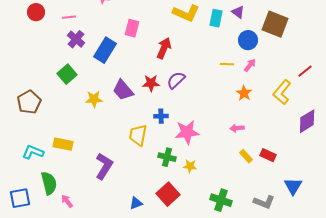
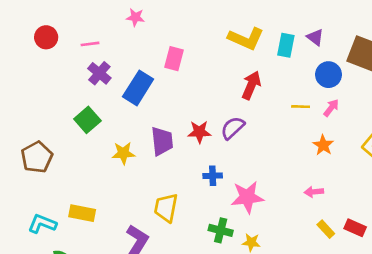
red arrow: (164, 48) -> (251, 85), moved
purple trapezoid: (123, 90) -> (162, 141), turned -145
yellow trapezoid: (138, 135) -> (166, 208), moved

